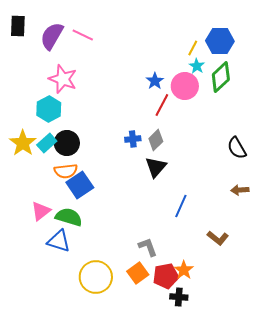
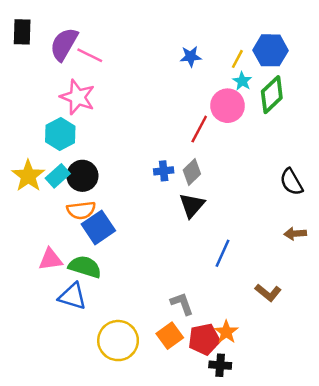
pink line: (83, 35) -> (90, 55), moved
blue star: (155, 81) -> (191, 56), moved, turned 30
pink triangle: (41, 211) -> (50, 259), turned 30

